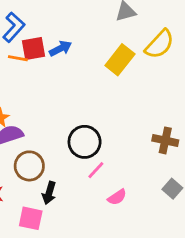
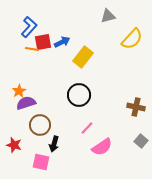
yellow rectangle: (120, 60) -> (83, 57), moved
black circle: (85, 142) -> (79, 95), moved
pink semicircle: (117, 197) -> (102, 147), size x1.5

